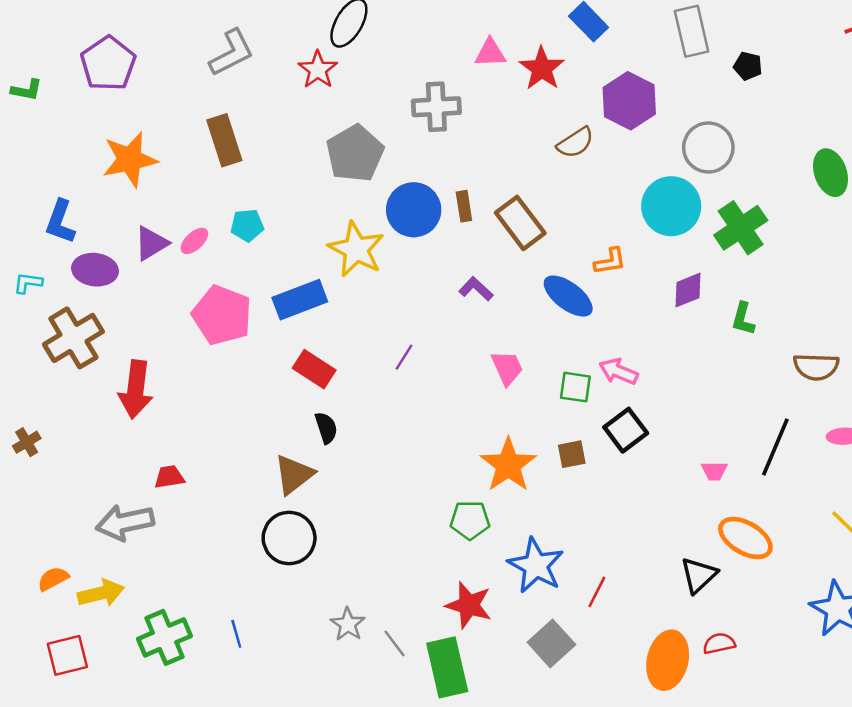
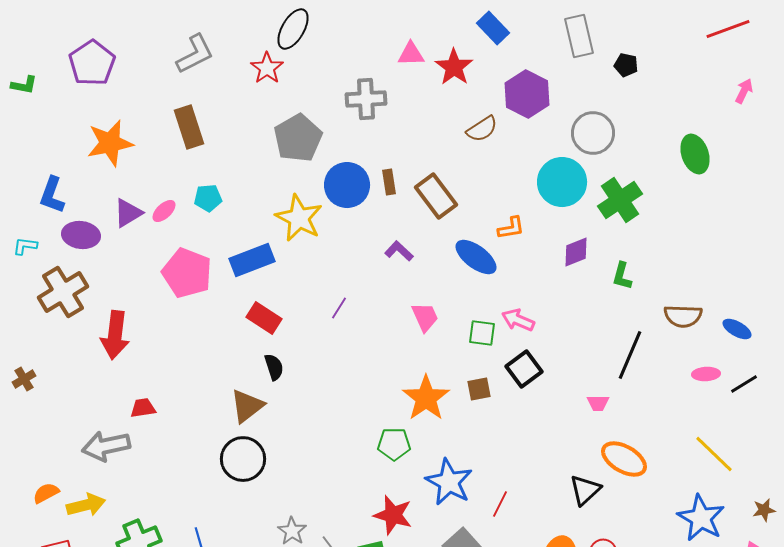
black line: (775, 447) -> (630, 355), moved

